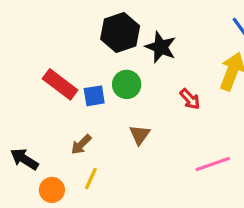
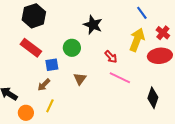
black hexagon: (120, 32) -> (34, 16), moved
blue square: (94, 96) -> (52, 65), moved
pink line: (213, 164) -> (120, 78), moved, turned 45

